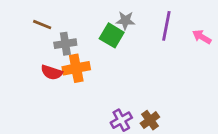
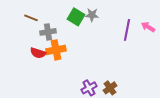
purple line: (166, 26) -> (127, 30), moved
green square: (112, 35) -> (76, 17), moved

